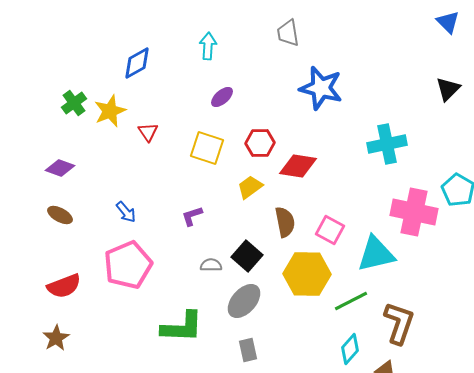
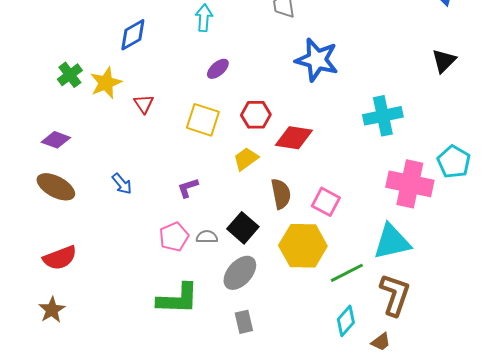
brown ellipse: (60, 215) -> (56, 187), size x1.5
cyan triangle: (376, 254) -> (392, 242), moved
pink pentagon: (128, 265) -> (174, 237), moved, size x0.6

